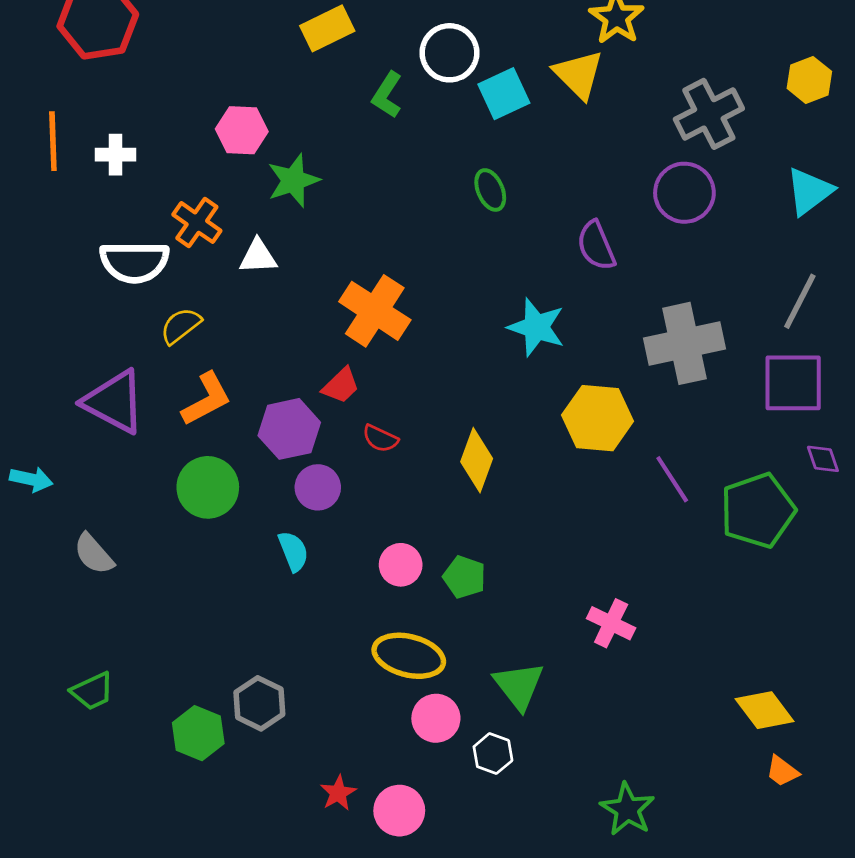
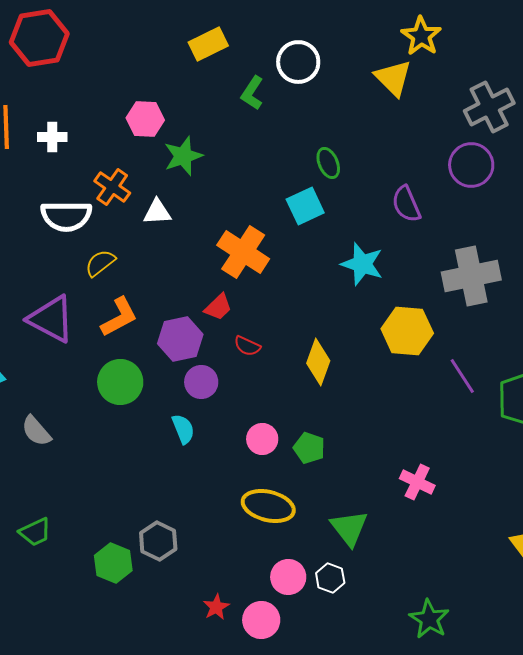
cyan square: (504, 94) -> (305, 206), moved
pink circle: (436, 718) -> (288, 577), moved

